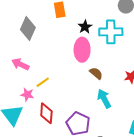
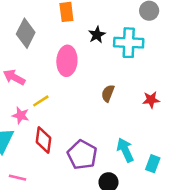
pink ellipse: (82, 50) -> (67, 61), moved
brown semicircle: (96, 73) -> (108, 93), turned -112
cyan arrow: (104, 99) -> (125, 150), moved

